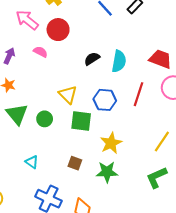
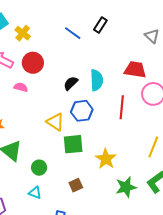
blue hexagon: (105, 100) -> (82, 111), moved
green circle: (45, 119) -> (39, 168), moved
brown square: (75, 163) -> (76, 185), turned -32
green star: (107, 172) -> (126, 187), moved

